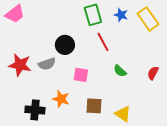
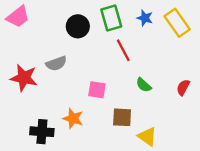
black circle: (65, 45) -> (78, 26), moved
gray semicircle: (47, 64) -> (56, 63), moved
brown square: (94, 106) -> (122, 117), moved

